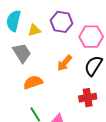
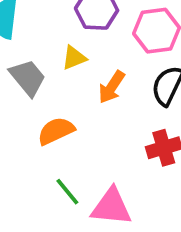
yellow triangle: (34, 30) -> (74, 58), moved

